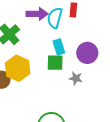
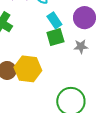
yellow hexagon: (18, 68) -> (28, 69), moved

